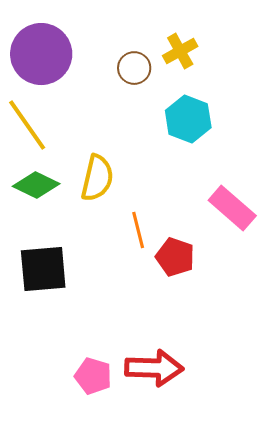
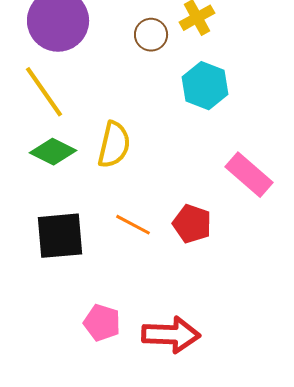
orange line: (138, 230) -> (133, 225), moved, turned -48
pink pentagon: (93, 376) -> (102, 323), moved

